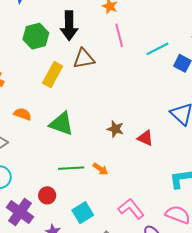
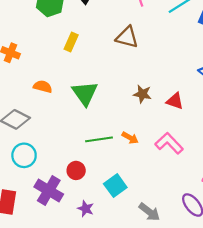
brown triangle: (84, 59) -> (127, 37), moved, turned 30
yellow rectangle: (53, 75) -> (71, 42), size x0.7
green triangle: (61, 124) -> (85, 93), turned 40
pink L-shape: (131, 209) -> (169, 143), moved

